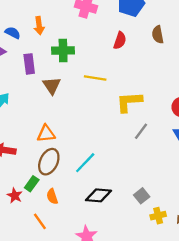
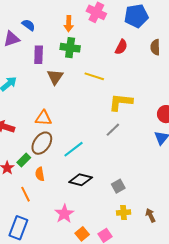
orange arrow: (39, 26) -> (69, 24), moved
gray line: (141, 131) -> (113, 130), moved
yellow cross: (158, 216) -> (124, 213), moved

